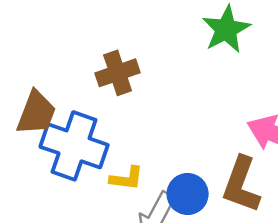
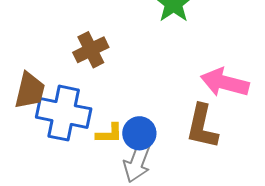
blue circle: (188, 194) -> (139, 133), moved

